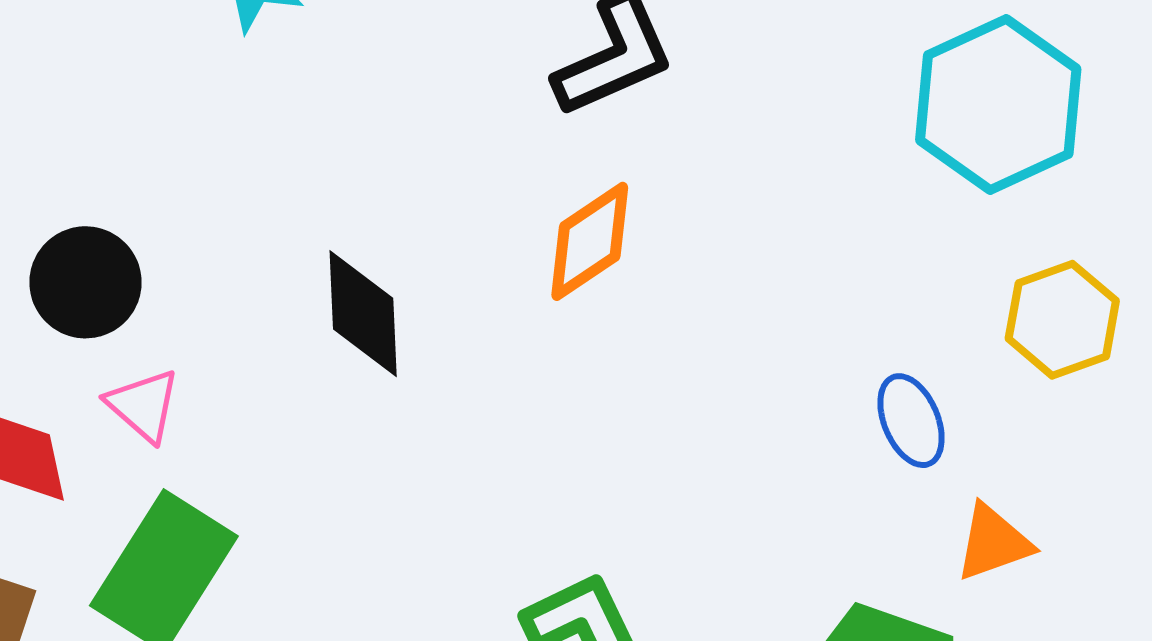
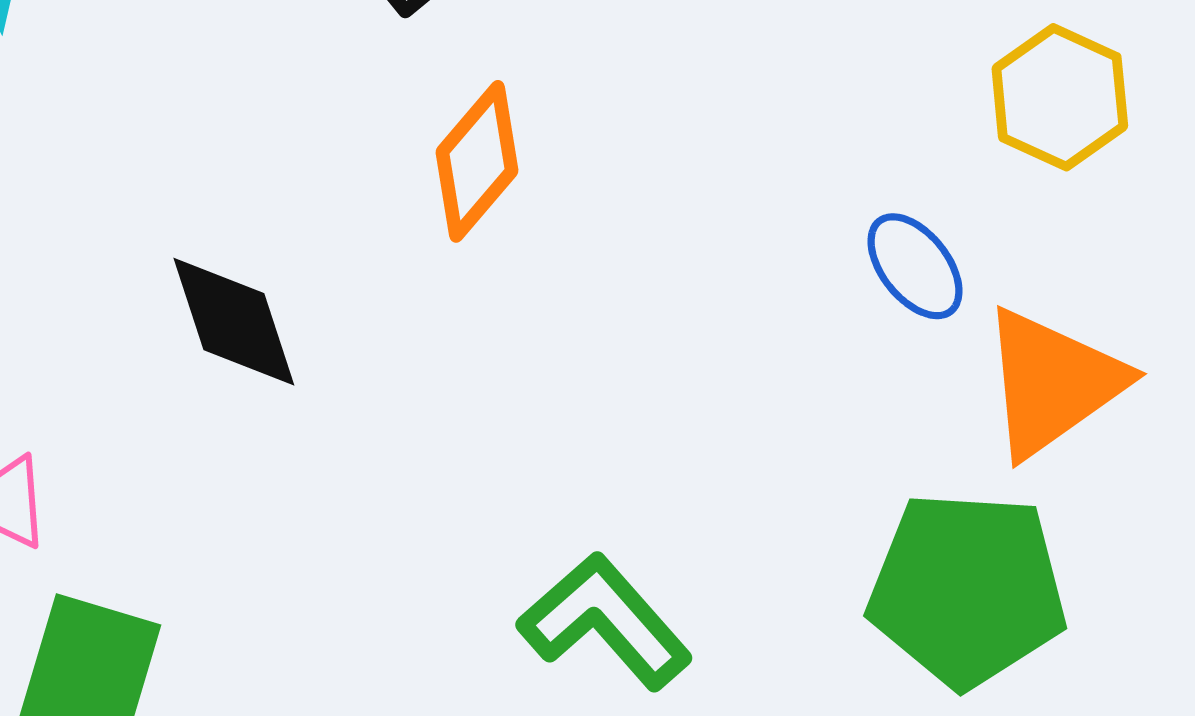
orange triangle: (993, 542) -> (1052, 383), size x1.6

